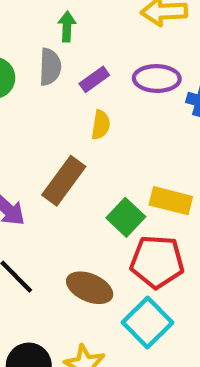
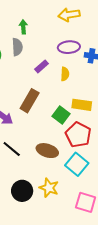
purple rectangle: (94, 79) -> (42, 66), moved
yellow semicircle: (101, 125) -> (65, 74), moved
red pentagon: (157, 262) -> (78, 135), turned 30

